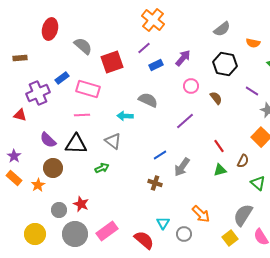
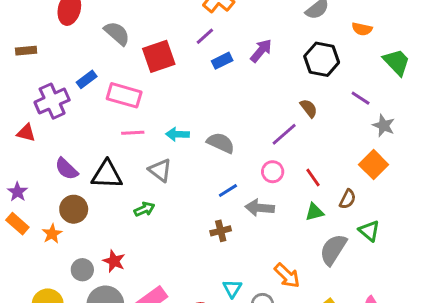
pink circle: (191, 86) -> (273, 172), moved
gray semicircle: (148, 100) -> (221, 143), moved
pink line: (82, 115) -> (133, 133), moved
purple line: (185, 121) -> (284, 134), moved
gray arrow: (182, 167) -> (260, 208), turned 60
brown cross: (155, 183) -> (221, 231), turned -32
gray semicircle: (243, 215) -> (333, 250), moved

